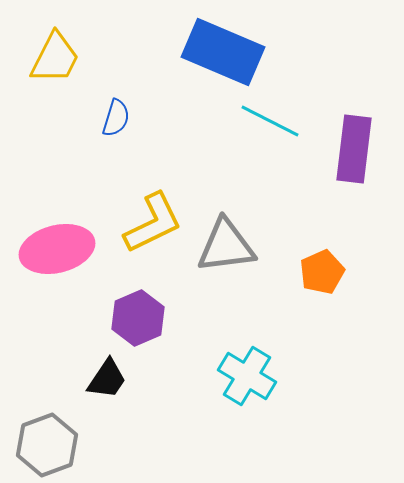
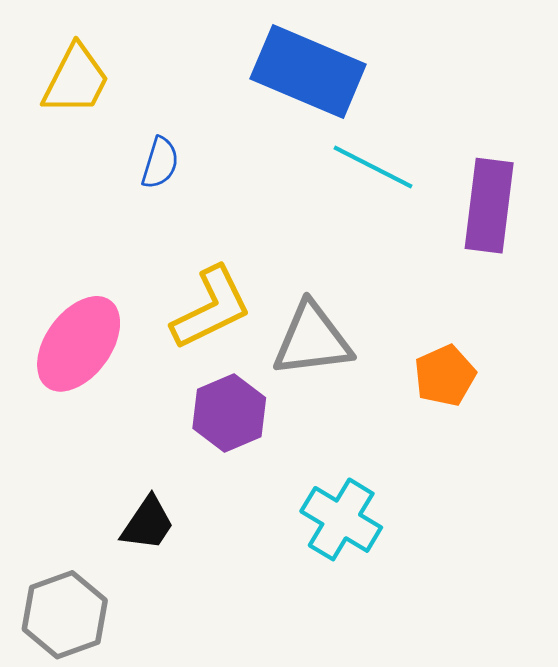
pink ellipse: (57, 249) -> (79, 344), turned -40
purple hexagon: (138, 318) -> (229, 413), moved

